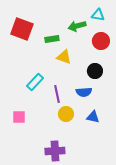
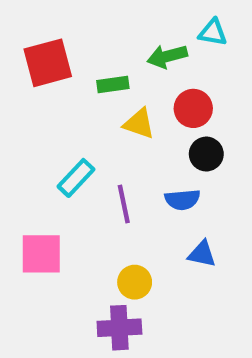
red square: (22, 29) -> (48, 63), turned -35
red circle: (101, 41) -> (193, 108), moved
yellow circle: (66, 114) -> (135, 282), moved
pink square: (19, 117) -> (41, 254), size x1.5

